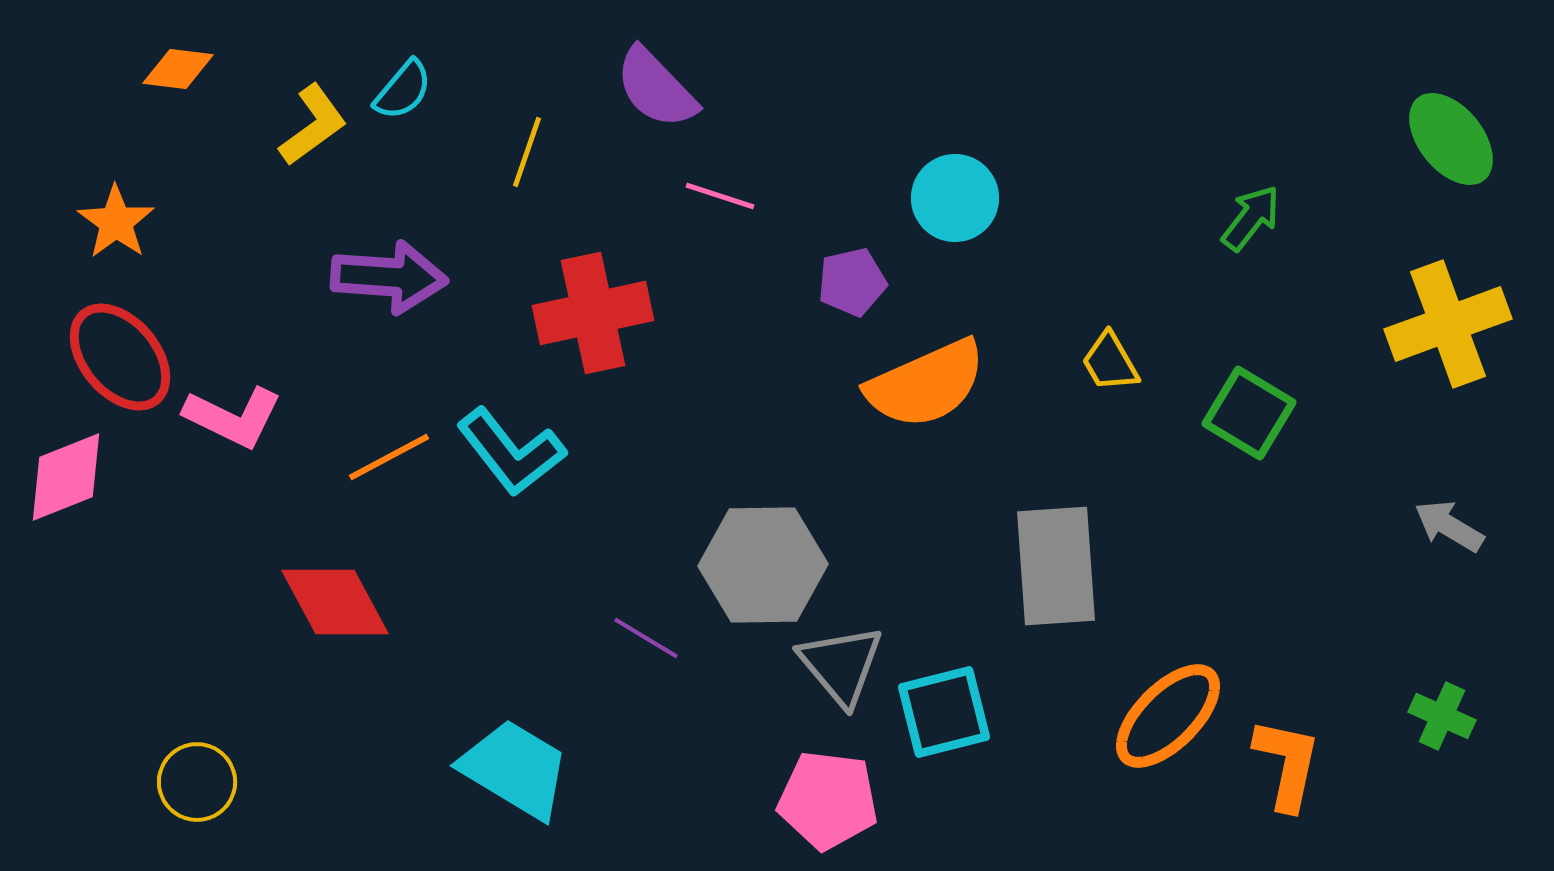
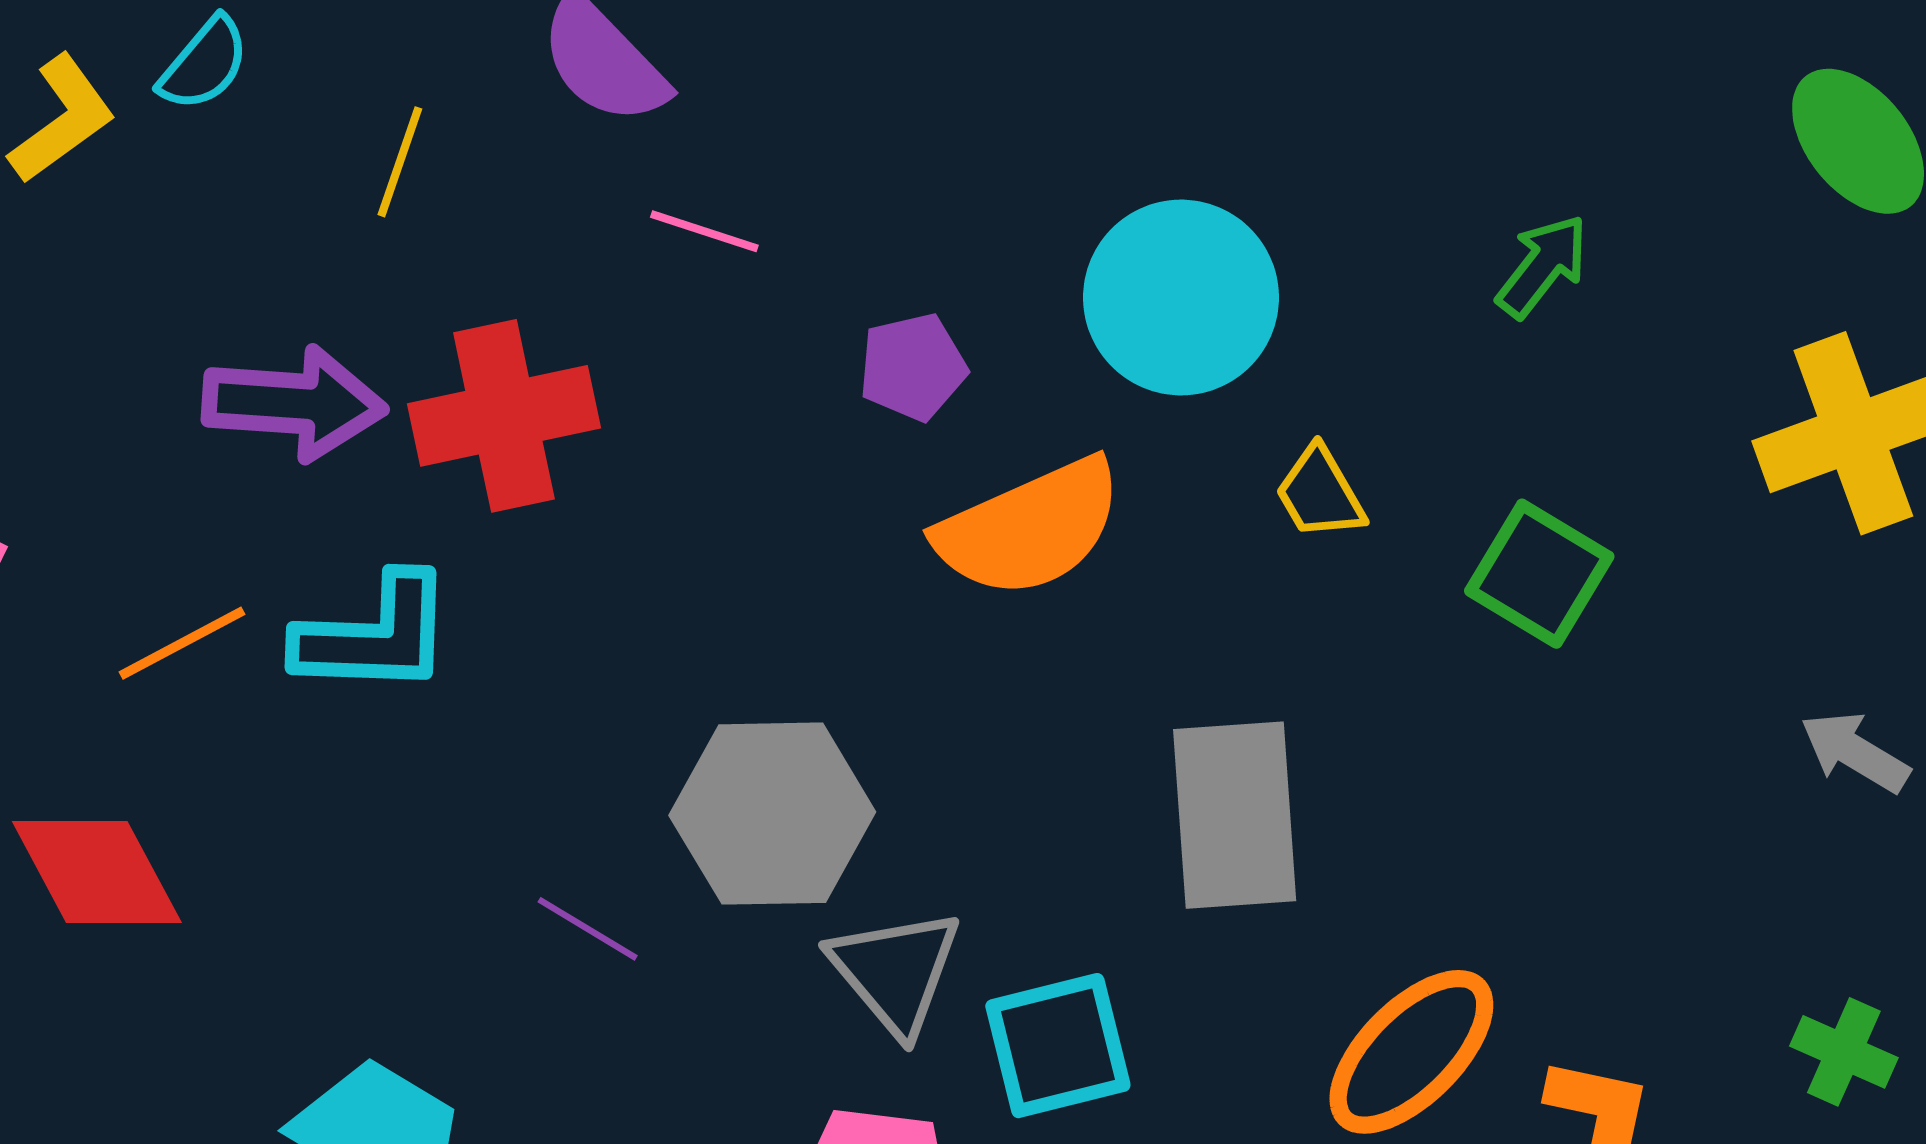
cyan circle: (955, 198) -> (1181, 298), moved, size x1.4
purple arrow: (389, 277) -> (294, 403), moved
cyan L-shape: (511, 452) -> (375, 635), turned -50

